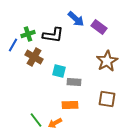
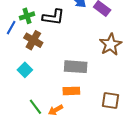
cyan square: (59, 71) -> (25, 70), moved, turned 32
gray rectangle: (74, 82) -> (76, 67), size x1.5
brown square: (107, 99) -> (111, 100), moved

